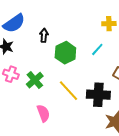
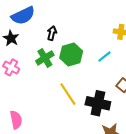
green cross: (35, 80) -> (45, 58), moved
pink semicircle: (43, 113) -> (16, 120), moved

